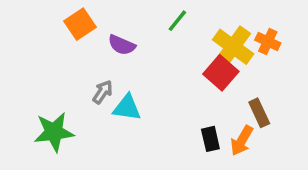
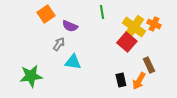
green line: (177, 21) -> (102, 12), turned -48
gray arrow: (103, 92) -> (59, 44), moved

